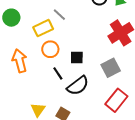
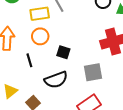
black line: (58, 73) -> (29, 60), moved

